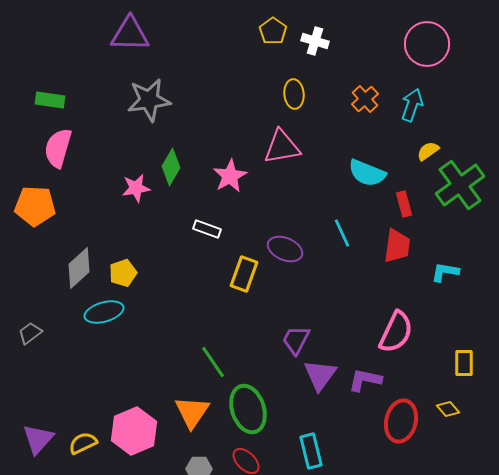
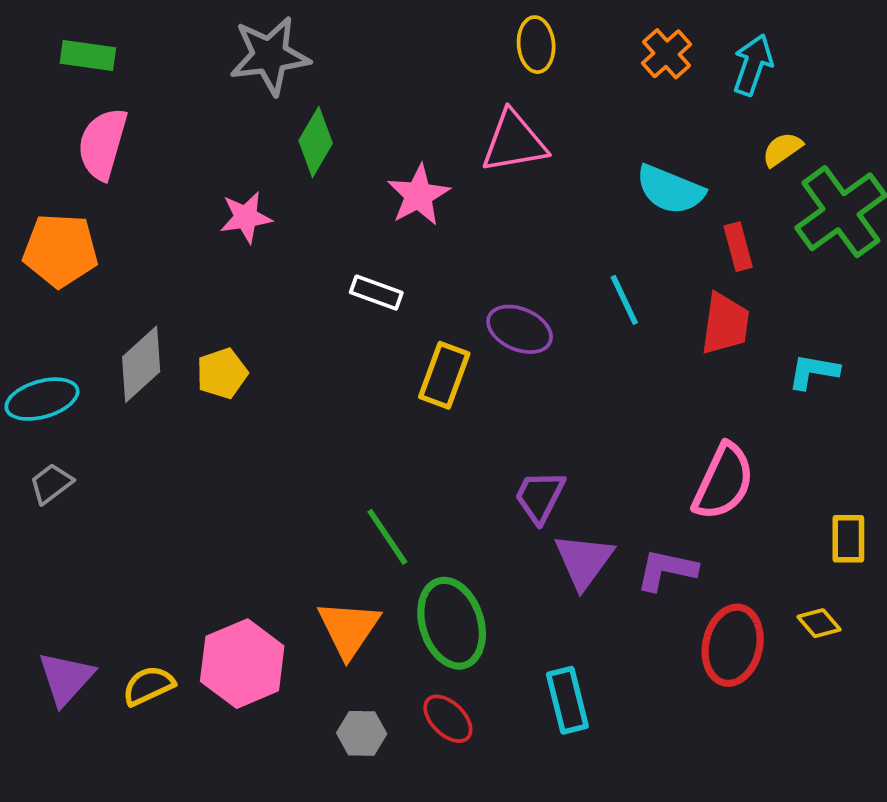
green diamond: (171, 167) -> (316, 142), moved
cyan ellipse: (104, 312) -> (42, 399), moved

